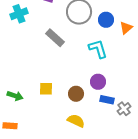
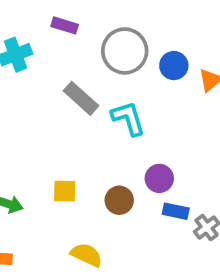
cyan L-shape: (98, 49) -> (128, 118), moved
yellow semicircle: (76, 121) -> (86, 255), moved

